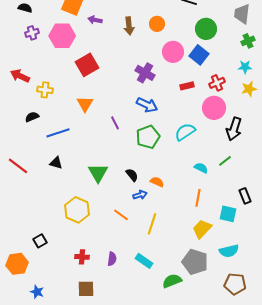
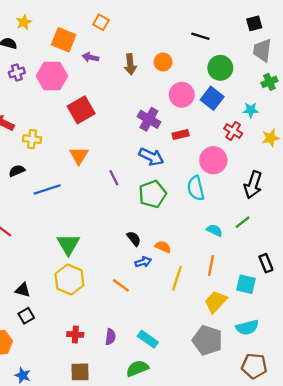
cyan star: (245, 67) -> (251, 110), moved
red cross: (217, 83) -> (233, 131), turned -35
red rectangle: (187, 86) -> (181, 134), moved
pink circle: (214, 108) -> (213, 160), moved
cyan semicircle: (185, 132) -> (196, 188), turned -70
black triangle: (56, 163) -> (23, 290), moved
green triangle: (98, 173) -> (68, 244), moved
yellow line: (152, 224) -> (177, 278), moved
green semicircle: (172, 281) -> (137, 368), moved

